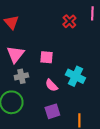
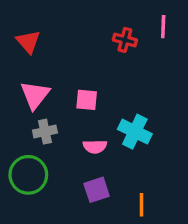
red cross: (69, 21) -> (125, 40), turned -32
pink semicircle: (51, 85) -> (95, 147), turned -48

